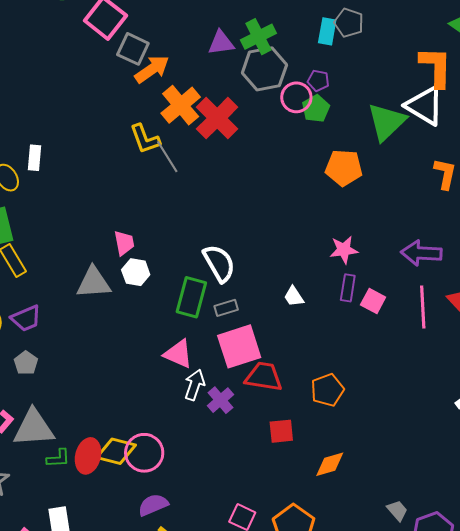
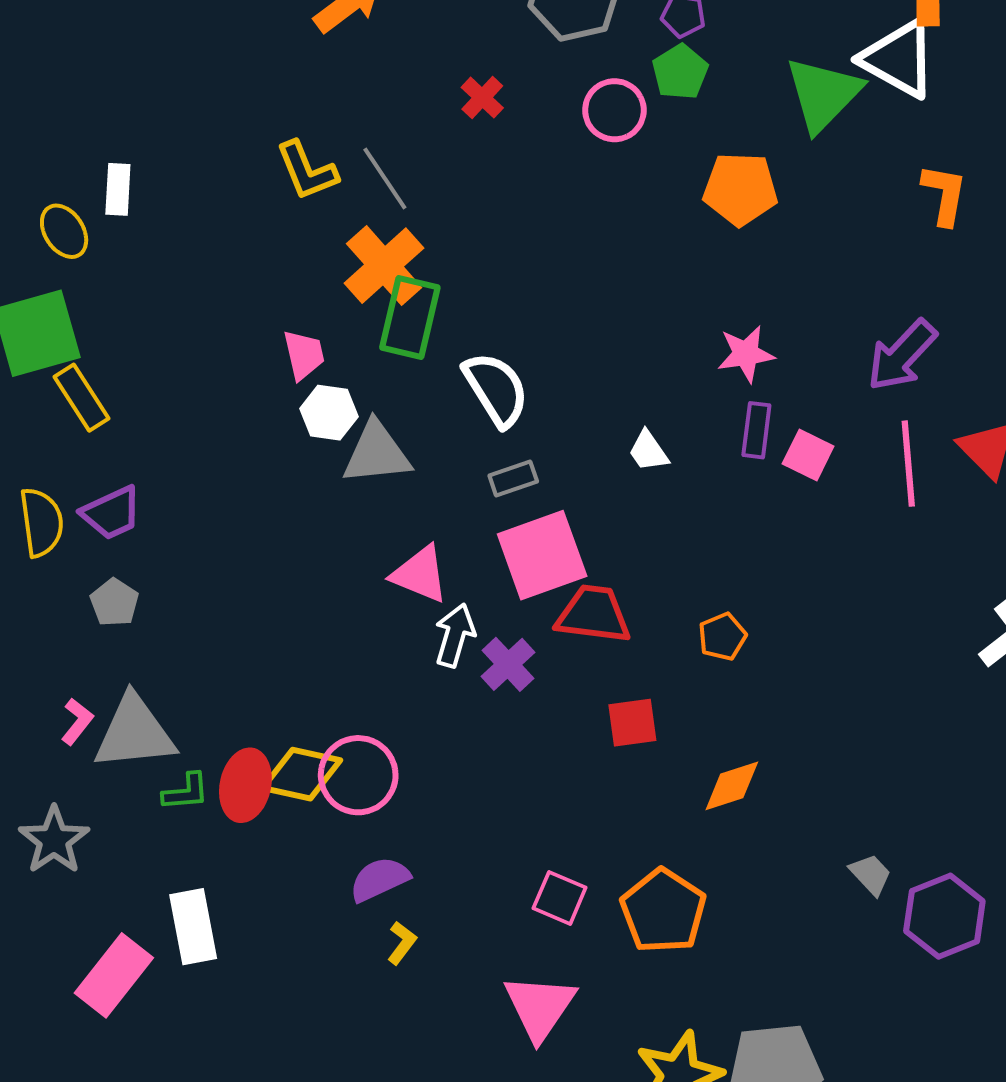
pink circle: (296, 97) -> (614, 110), moved
orange cross: (181, 105) -> (384, 266), moved
red cross: (217, 118) -> (482, 98), size x0.5
yellow L-shape: (145, 139) -> (307, 171), moved
purple arrow: (421, 253) -> (902, 355), turned -48
gray triangle: (93, 283) -> (377, 453), moved
green rectangle: (191, 297) -> (410, 318), moved
orange pentagon: (327, 390) -> (722, 637), size x0.7

